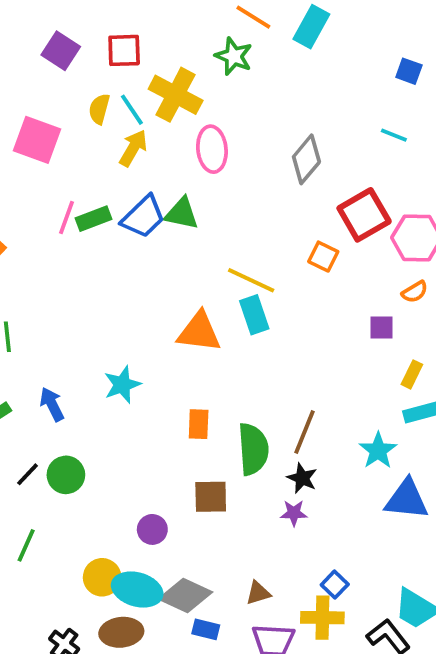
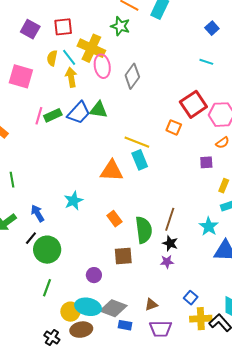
blue square: (409, 71) -> (212, 28), turned 32
yellow arrow: (133, 148) -> (71, 77), turned -36
pink ellipse: (212, 149) -> (102, 66), moved
gray diamond: (306, 159) -> (132, 76), moved
orange rectangle: (199, 424) -> (114, 219), turned -35
black line: (27, 474) -> (31, 238), moved
green circle: (66, 475) -> (47, 250), size x1.4
green line: (26, 545) -> (47, 288), moved
yellow circle: (102, 577) -> (70, 312), moved
yellow cross: (322, 618) -> (201, 319), moved

